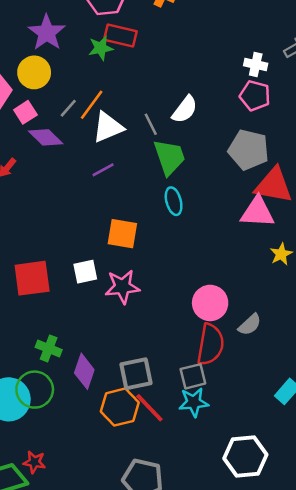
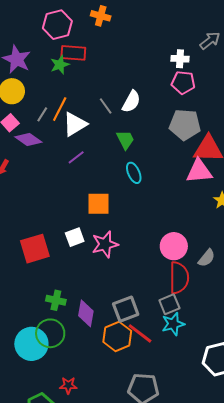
gray line: (151, 124) -> (106, 106), moved
green trapezoid: (169, 157) -> (125, 140), size x0.7
red star: (34, 462) -> (68, 385), moved

